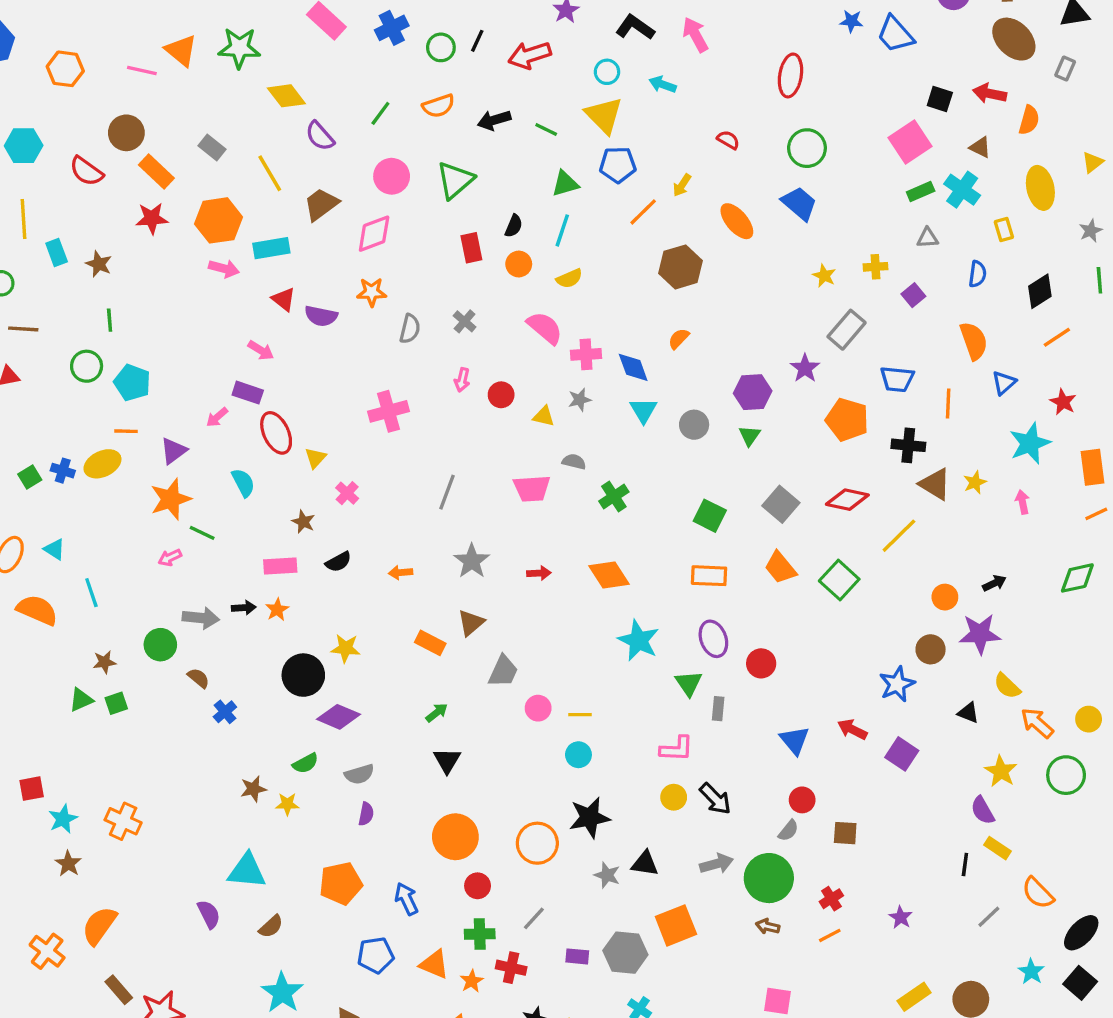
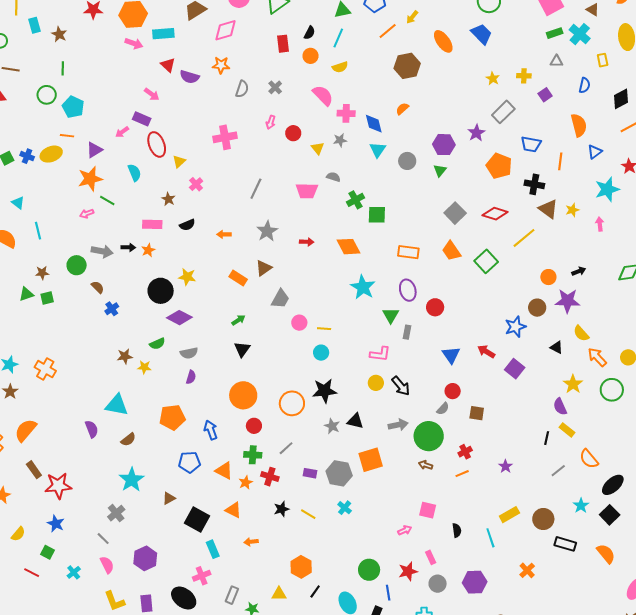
yellow triangle: (544, 416) -> (318, 148), turned 32
green square: (710, 516) -> (377, 215), moved, turned -30

